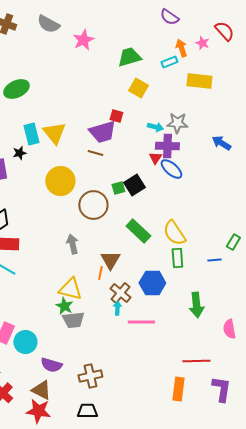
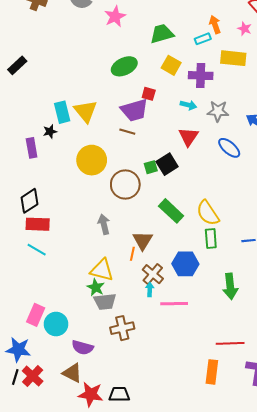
pink star: (202, 43) -> (244, 29), moved
green ellipse: (16, 89) -> (124, 66), moved
gray star: (177, 123) -> (218, 111), moved
purple cross: (167, 146) -> (201, 76), moved
red triangle: (155, 158) -> (188, 137), size x1.5
blue ellipse: (171, 169) -> (229, 148), moved
brown cross: (90, 376) -> (122, 328), moved
red star: (38, 411) -> (91, 394), moved

